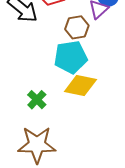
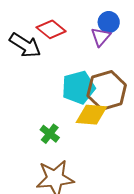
brown hexagon: (77, 27) -> (107, 90), moved, size x1.6

